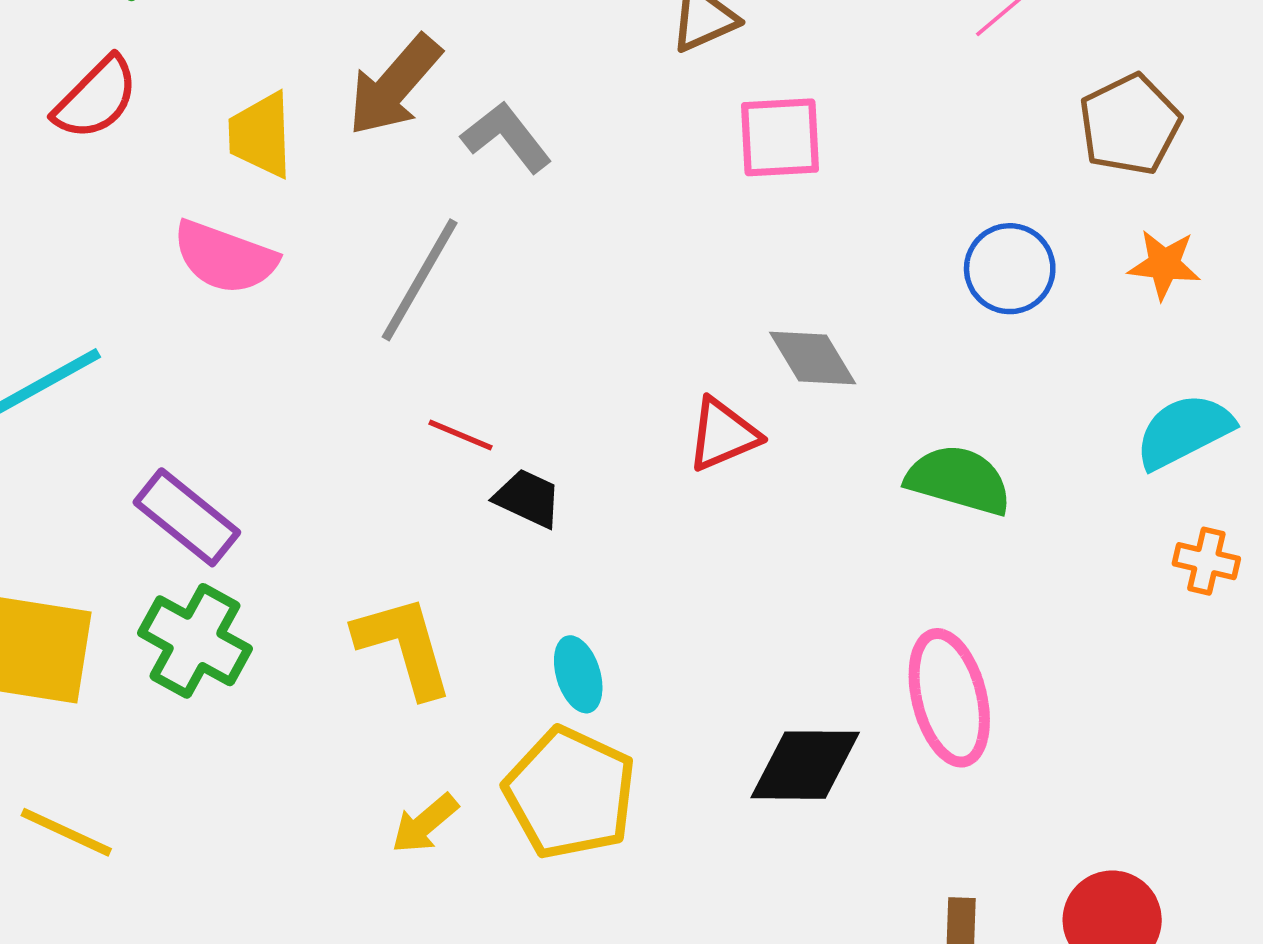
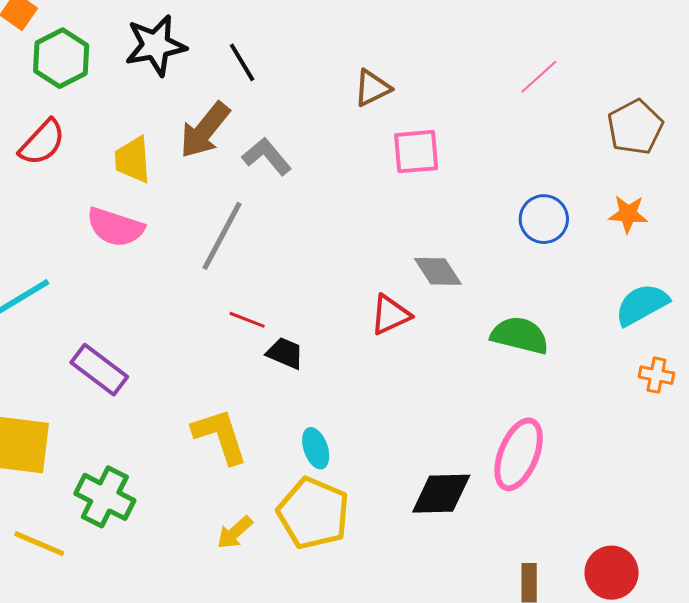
brown pentagon: (1130, 124) -> (635, 127), moved
green cross: (195, 641) -> (105, 497), moved
pink ellipse: (949, 698) -> (519, 454), turned 38

